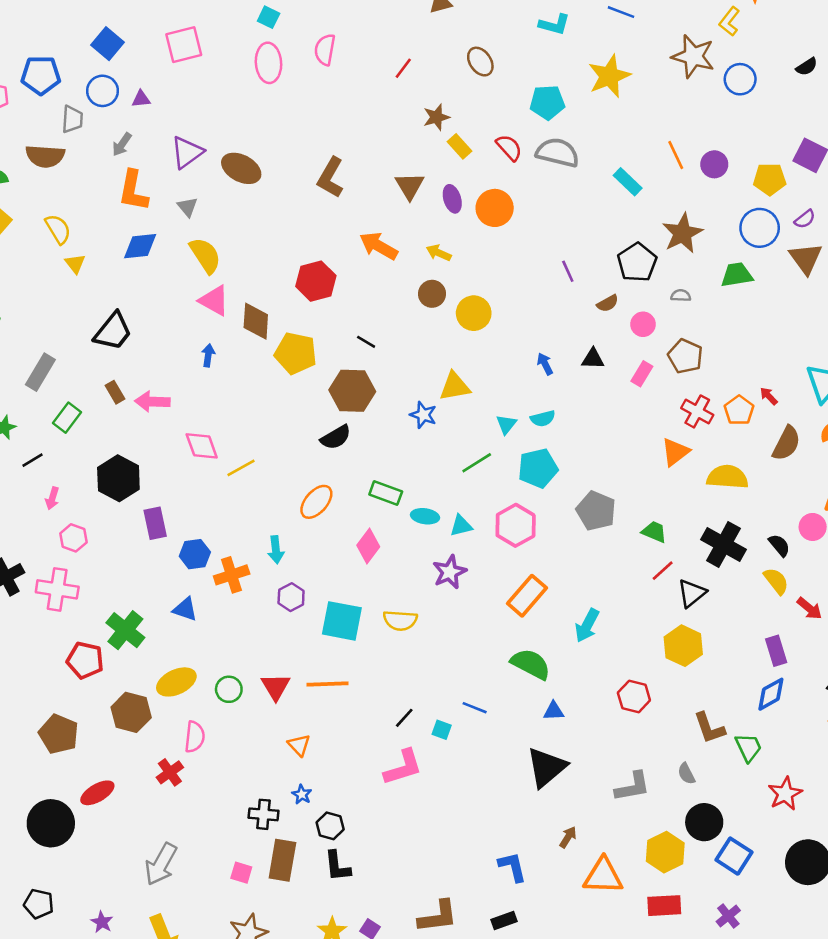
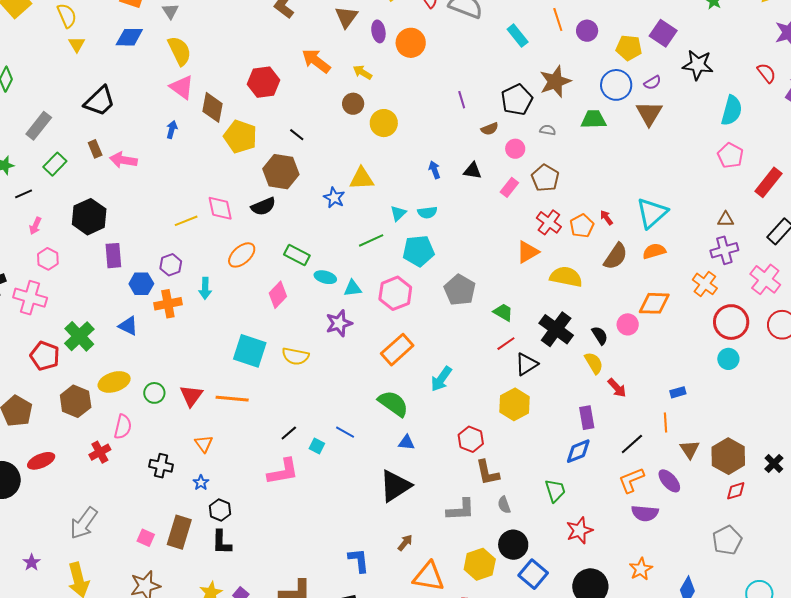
pink diamond: (202, 446) -> (220, 208), moved
purple hexagon: (291, 597) -> (171, 265), moved
brown L-shape: (709, 728) -> (487, 473), moved
black cross: (264, 814) -> (161, 466), moved

